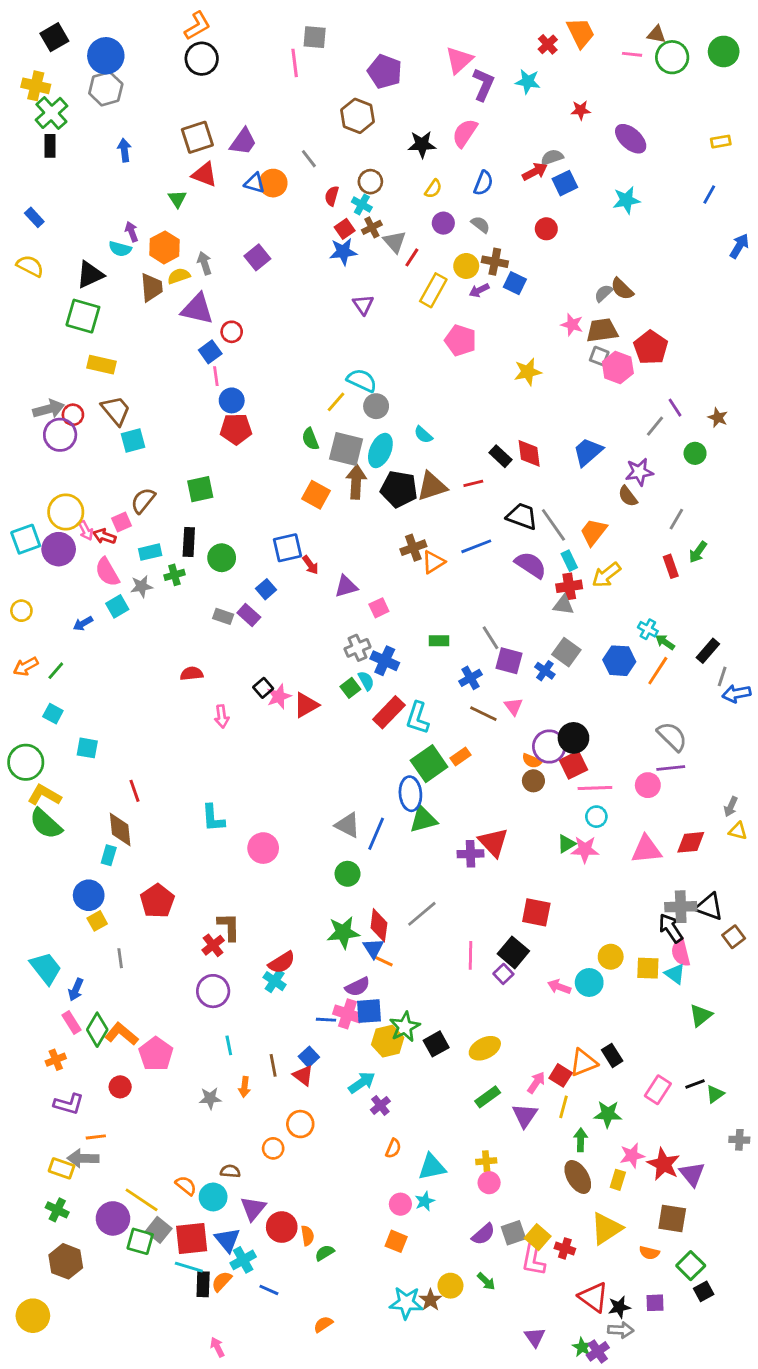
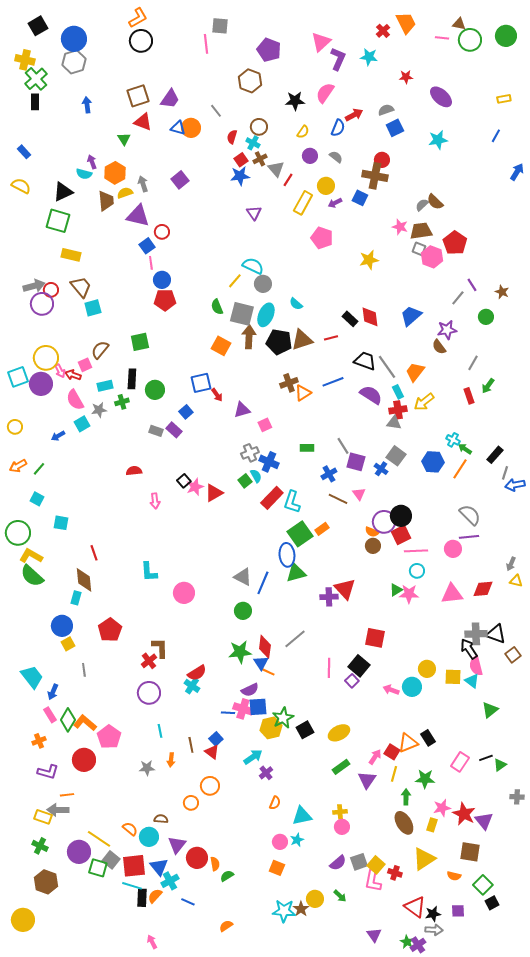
red arrow: (535, 172) -> (354, 115), moved
brown cross: (495, 262) -> (375, 176), moved, size x1.4
red circle: (120, 1087) -> (84, 760), size x1.5

